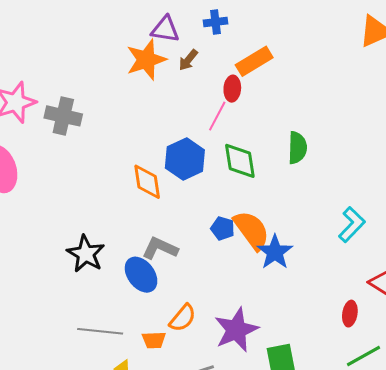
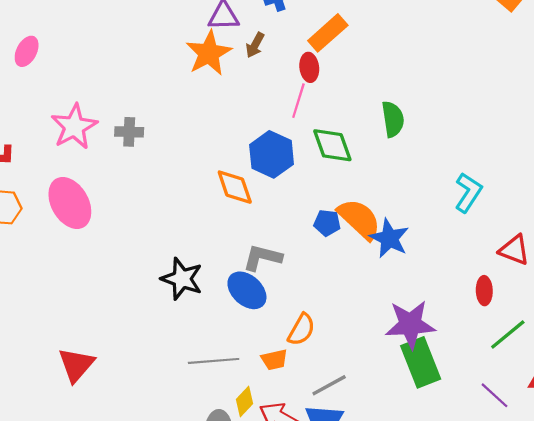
gray cross: (63, 116) -> (129, 132), size x0.7
purple star: (236, 330) -> (410, 324), moved, turned 30

